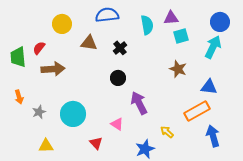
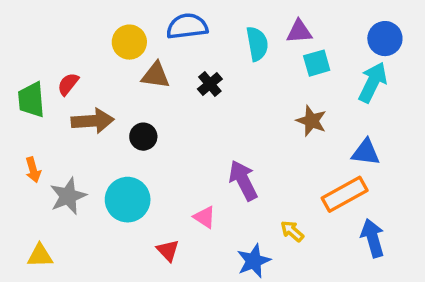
yellow circle: (62, 24) -> (129, 42), moved
black circle: (118, 78) -> (143, 137), moved
gray star: (39, 112) -> (68, 196), size x1.5
yellow triangle: (46, 146) -> (40, 256), moved

